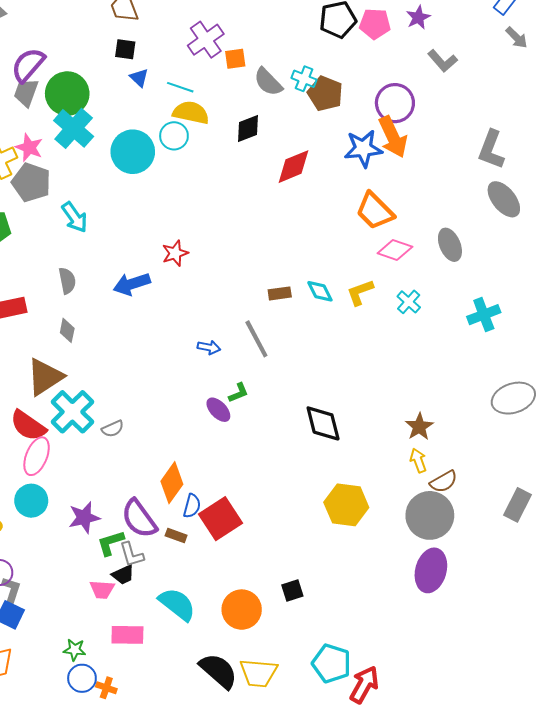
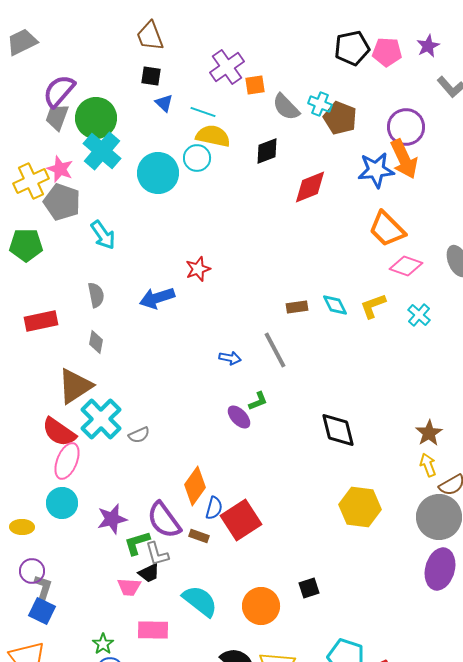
green star: (75, 650) -> (103, 644), turned 30

